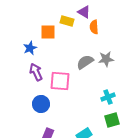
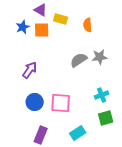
purple triangle: (84, 12) -> (41, 10), moved
blue star: (30, 48) -> (23, 27), moved
purple arrow: (36, 72) -> (30, 70), turned 60
pink square: (60, 81) -> (61, 103), moved

